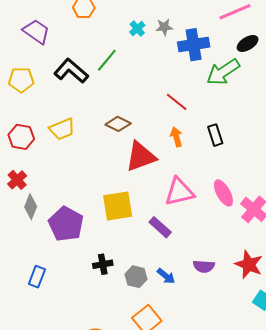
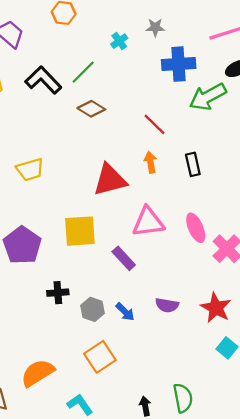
gray star: (164, 27) -> (155, 27), moved
brown diamond: (118, 124) -> (91, 109), moved
yellow trapezoid: (62, 129) -> (30, 170), moved

